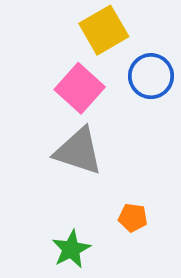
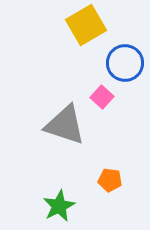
pink square: (80, 88) -> (102, 97), moved, size x0.6

